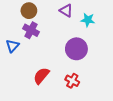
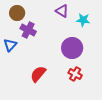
brown circle: (29, 11) -> (17, 13), moved
red cross: (72, 81) -> (75, 74), moved

